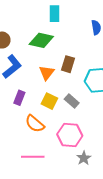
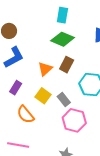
green diamond: (41, 40) -> (63, 39), moved
pink hexagon: (70, 135) -> (74, 120), moved

